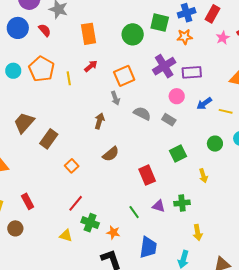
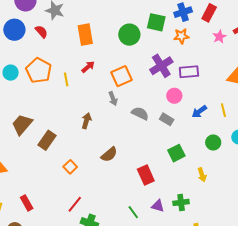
blue arrow: (204, 103) -> (199, 111), moved
yellow line: (226, 111) -> (223, 110), turned 64
brown arrow: (99, 121) -> (86, 121), moved

